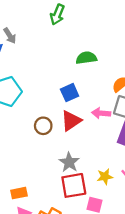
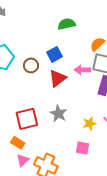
brown circle: (43, 126) -> (31, 65), moved
red square: (74, 185) -> (27, 119), moved
orange rectangle: (19, 193) -> (18, 143), turned 48

